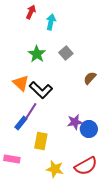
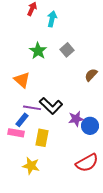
black L-shape: (41, 90) -> (51, 106), moved
purple line: (31, 111) -> (32, 108), turned 66
pink rectangle: (12, 159) -> (16, 133), moved
yellow star: (55, 169) -> (31, 166), moved

